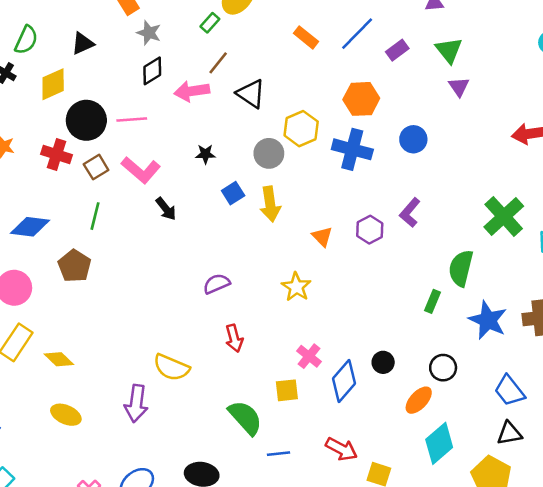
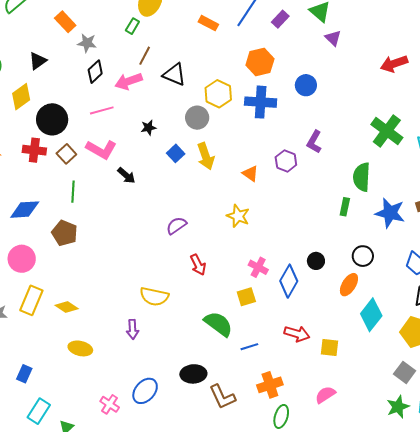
pink line: (132, 119) -> (102, 110), moved
purple arrow: (136, 403) -> (133, 329), size x0.7

